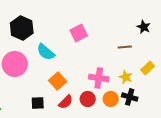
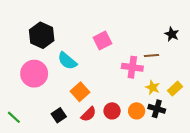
yellow rectangle: (148, 68) -> (175, 89), moved
pink cross: (99, 78) -> (132, 67), moved
black square: (38, 103) -> (59, 115), turned -32

